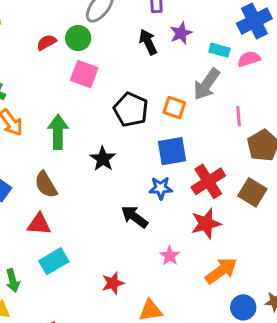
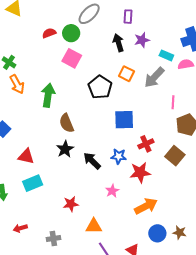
orange square: (174, 107) -> (127, 74), moved
black star: (103, 159) -> (65, 149), moved
red cross: (208, 181) -> (146, 144), size x0.7
brown semicircle: (46, 185) -> (67, 123), moved
blue star: (161, 188) -> (119, 156), moved

